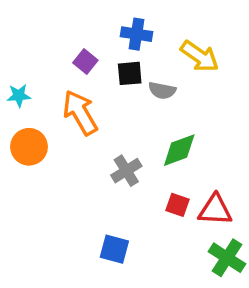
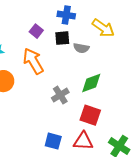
red square: (177, 205) -> (90, 115), size x1.5
red triangle: (215, 210) -> (83, 141), moved

